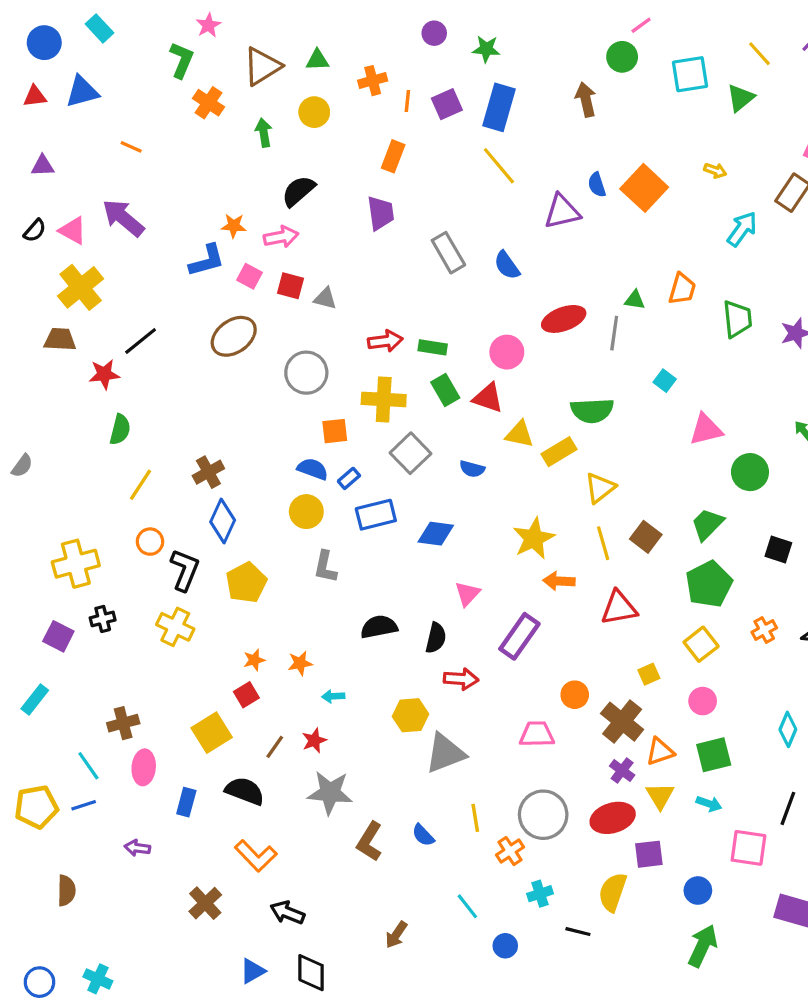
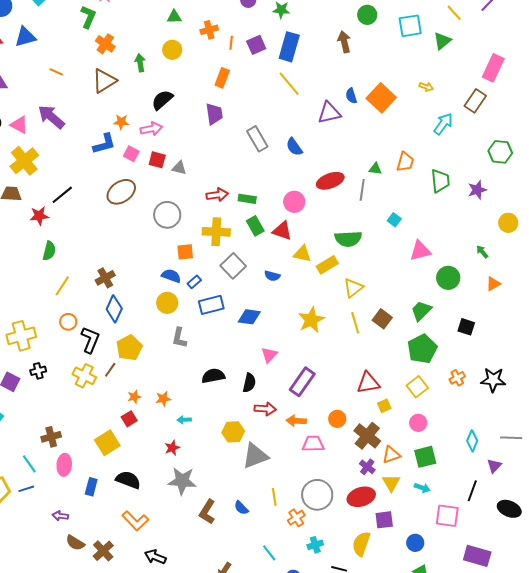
brown triangle: (262, 66) -> (104, 81), moved
orange arrow: (559, 581) -> (296, 421), moved
red triangle: (619, 608) -> (368, 383), moved
brown line: (275, 747) -> (110, 370), moved
brown semicircle: (66, 891) -> (75, 543), moved, turned 120

